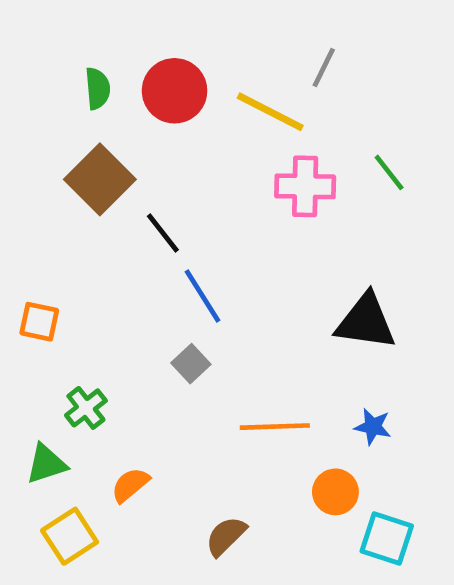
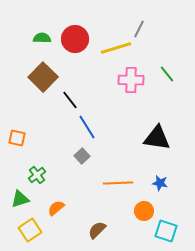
green semicircle: (98, 88) -> (42, 38), turned -84
yellow line: (270, 112) -> (116, 48), turned -44

